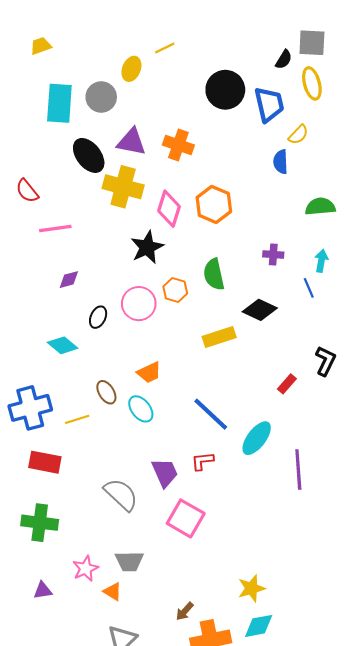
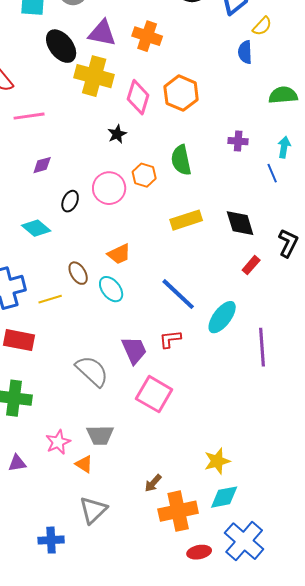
black star: (147, 247) -> (117, 134), size x0.6
black diamond: (260, 310) -> (240, 223), moved, turned 48

